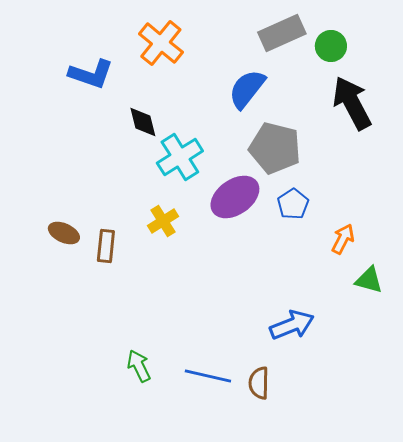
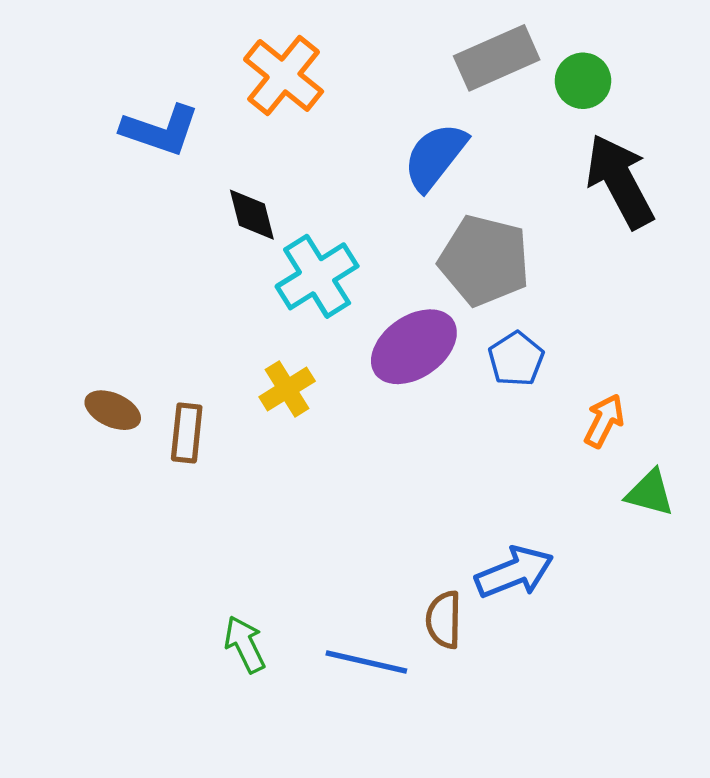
brown semicircle: (259, 383) -> (444, 620), moved

